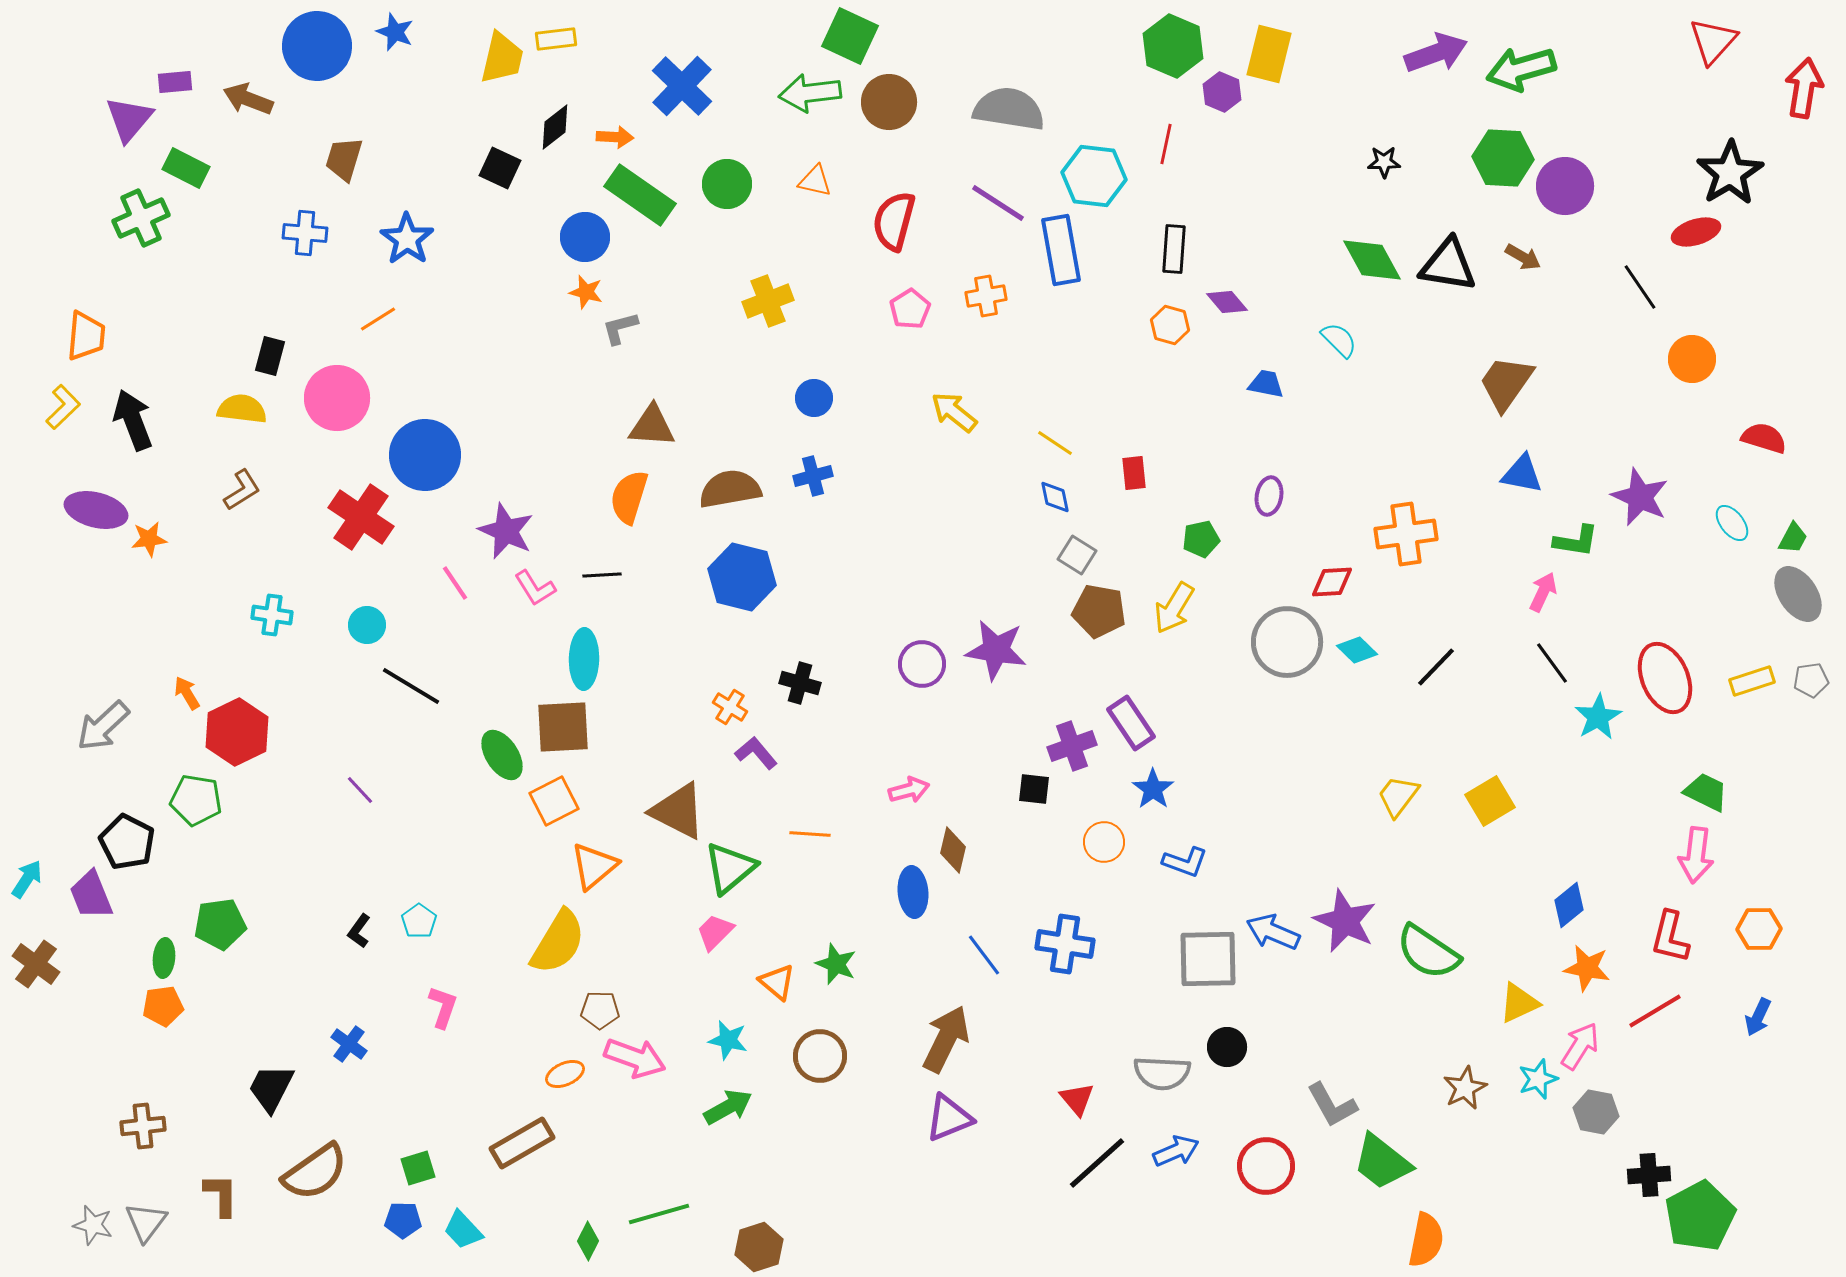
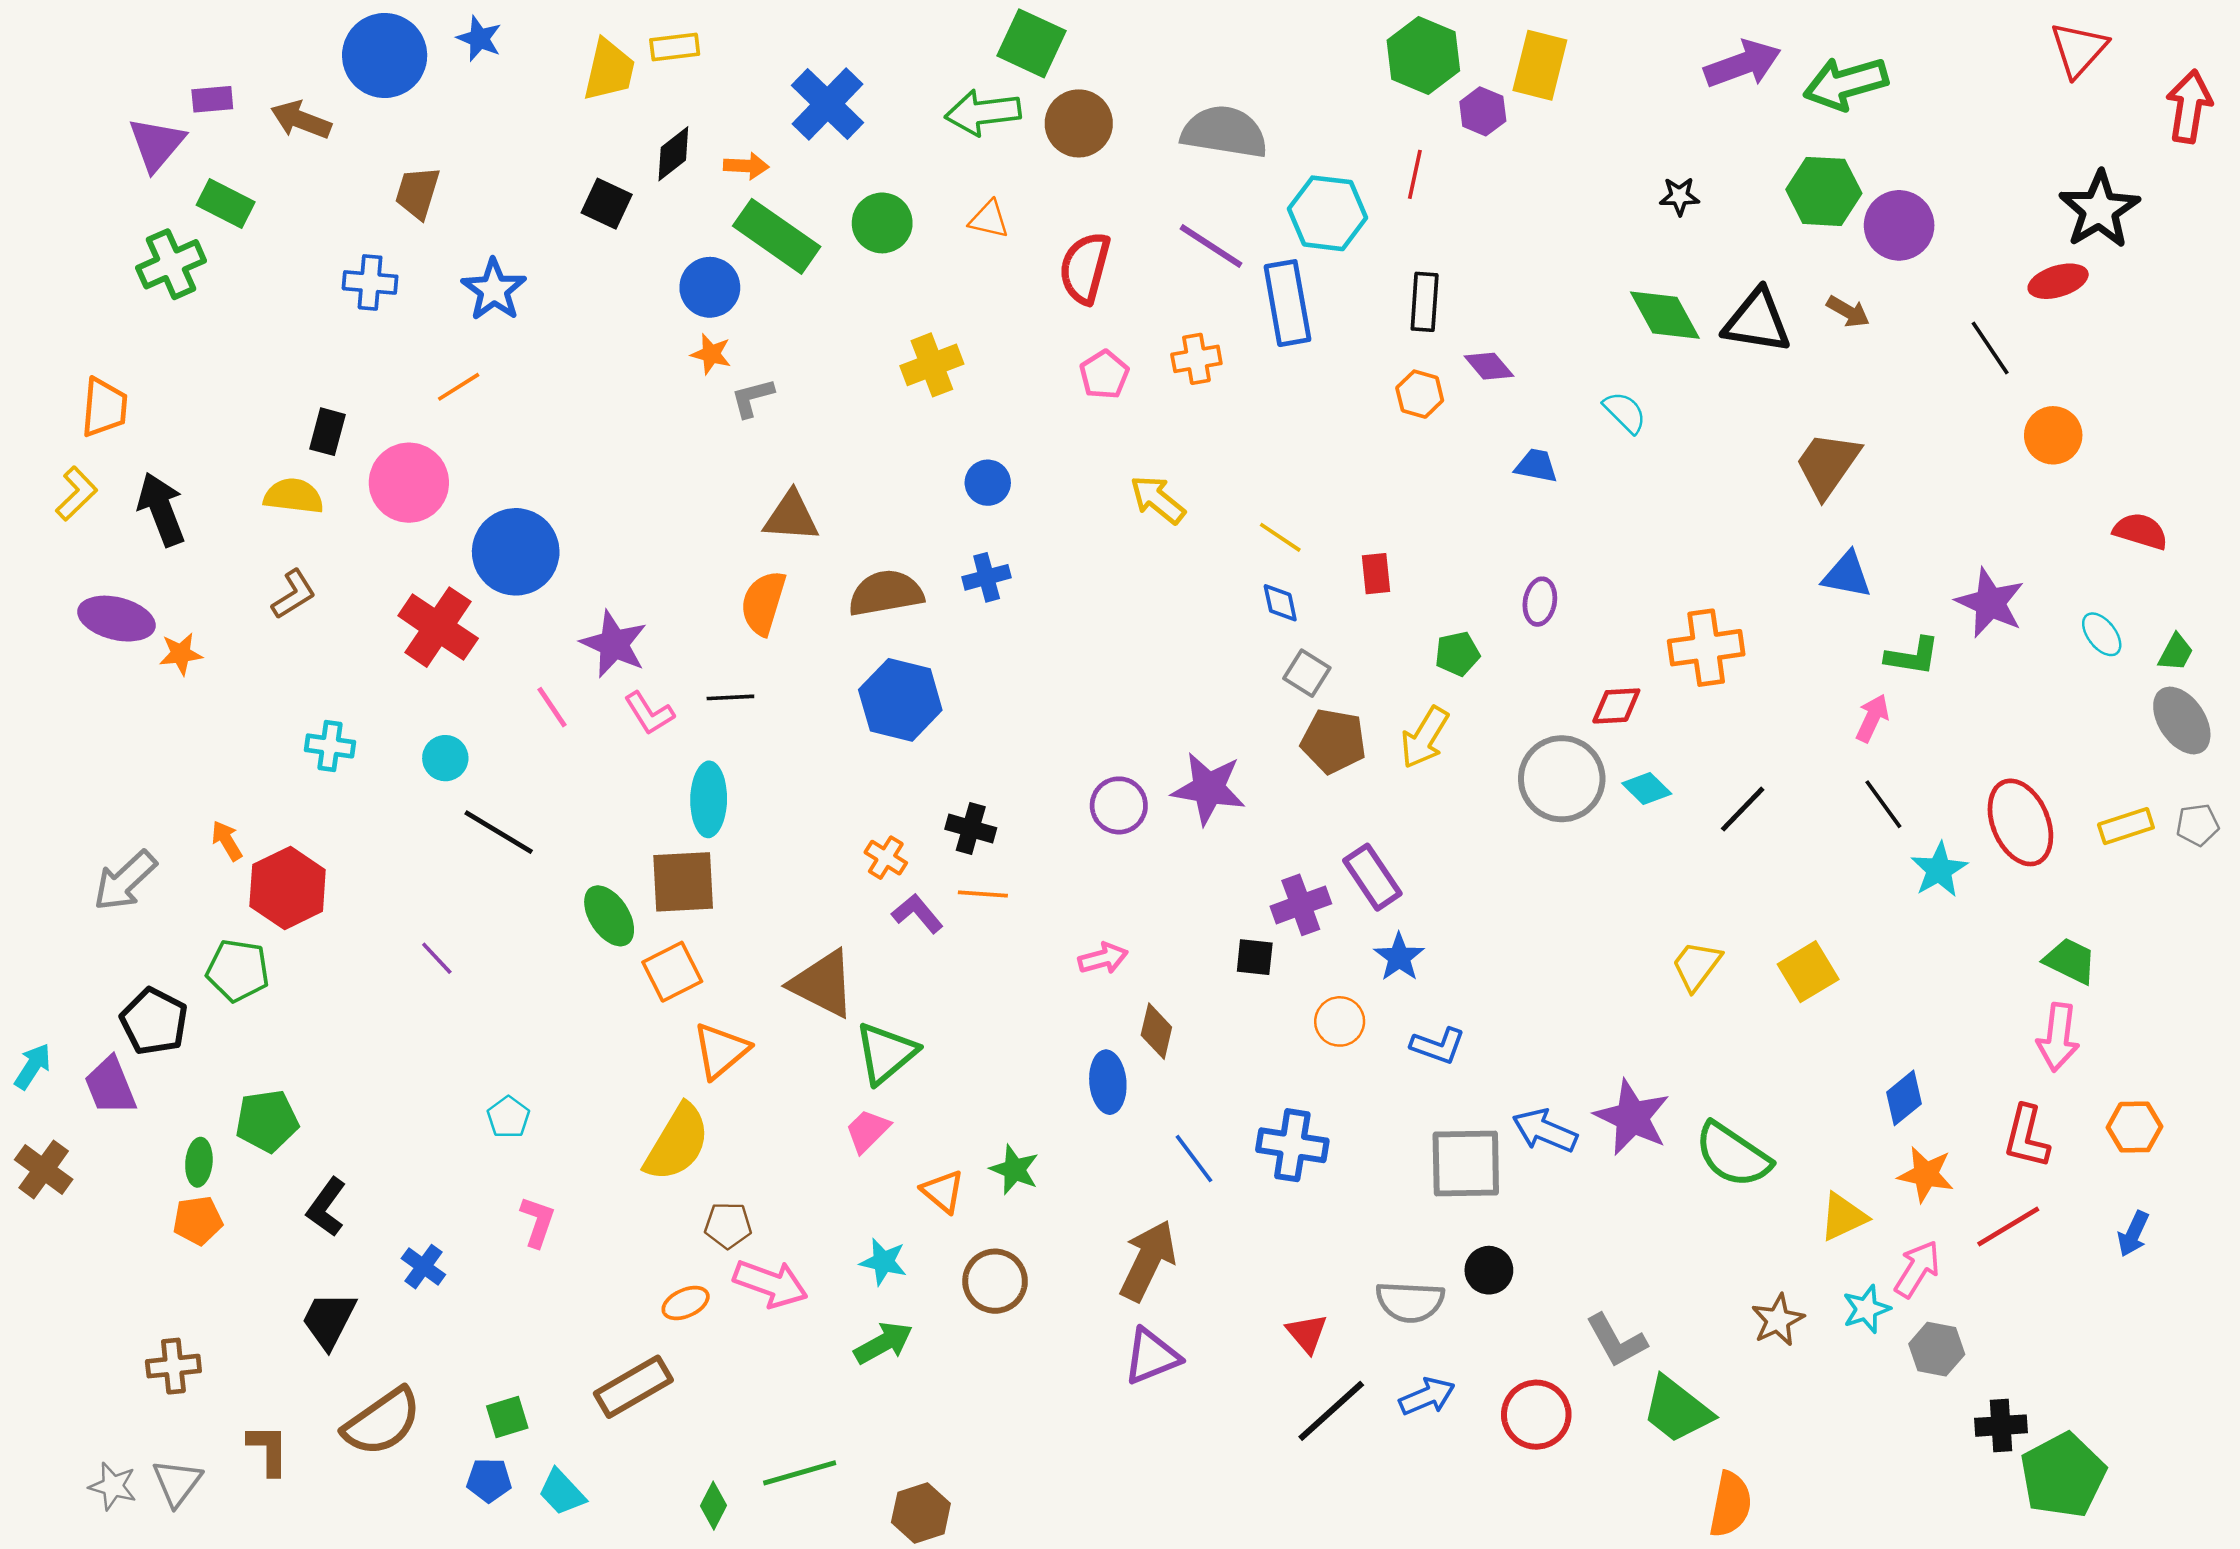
orange line: (810, 834) -> (983, 894), moved
black L-shape: (359, 931) -> (326, 1207), moved, size x1.4

